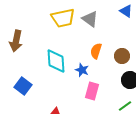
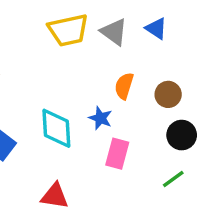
blue triangle: (126, 11) -> (156, 28), moved
cyan diamond: (56, 61) -> (56, 128), moved

